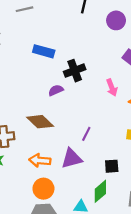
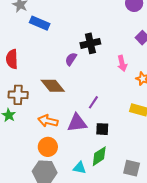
blue rectangle: (44, 51) -> (40, 23), moved
purple semicircle: (56, 90) -> (71, 59), turned -40
black square: (112, 166) -> (102, 129), moved

